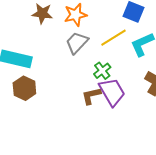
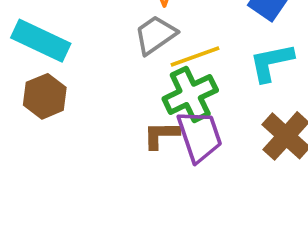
yellow line: (114, 38) -> (195, 56), moved
green cross: (102, 71) -> (190, 94), size x1.6

